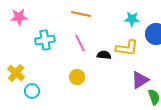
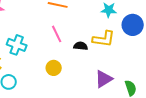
cyan cross: (45, 40) -> (17, 45), moved, turned 30
purple triangle: (140, 80) -> (104, 79), moved

